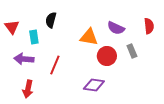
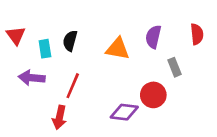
black semicircle: (51, 20) -> (70, 41), moved
purple semicircle: (116, 28) -> (153, 37), turned 78
red circle: (107, 56) -> (153, 95), moved
red arrow: (28, 89) -> (59, 117), moved

